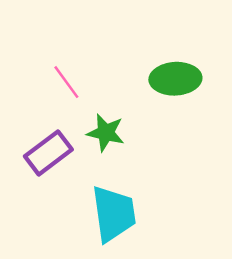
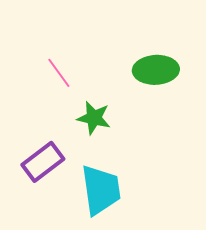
purple rectangle: (48, 153) -> (43, 162), moved

